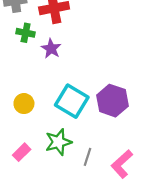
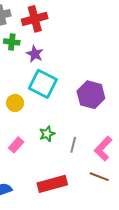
cyan square: (72, 101) -> (43, 84), moved
green star: (58, 142) -> (47, 134), size x0.7

